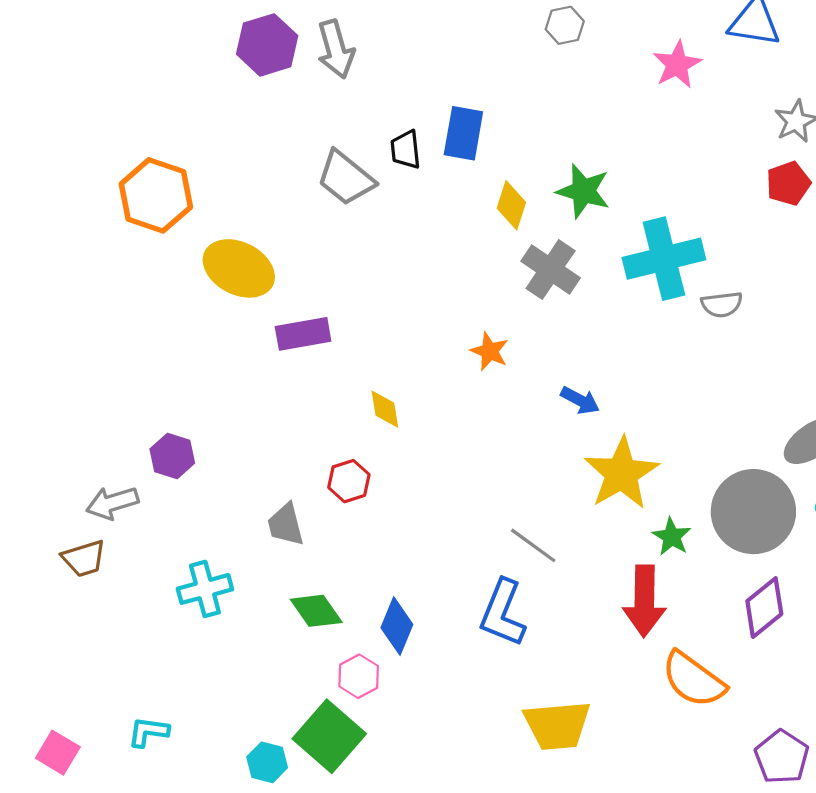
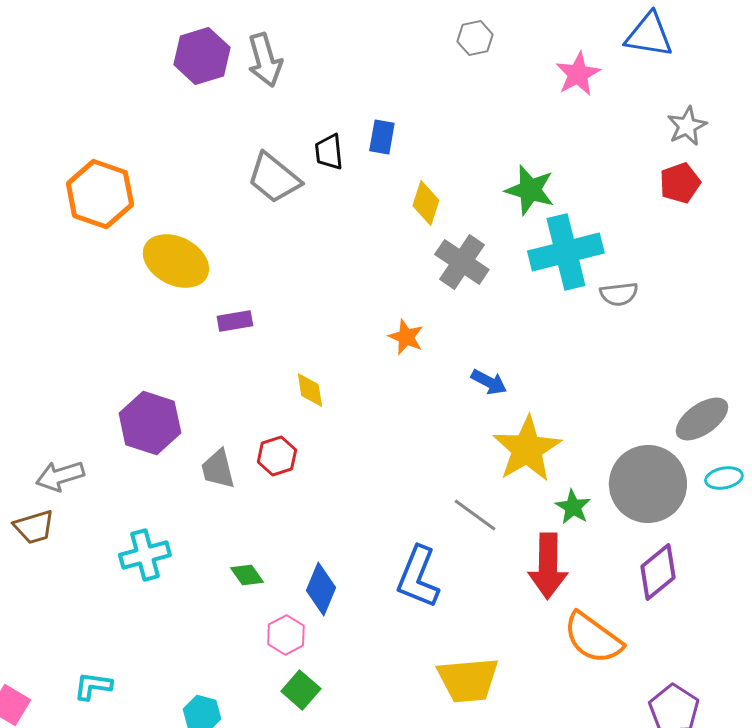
blue rectangle: (463, 133) -> (382, 137), size x0.7
green star: (583, 191) -> (530, 190), moved
purple rectangle: (303, 334) -> (235, 321), size x0.7
purple hexagon: (172, 456) -> (150, 423), moved, size x1.5
gray trapezoid: (286, 525) -> (218, 469), moved
gray line: (533, 545) -> (475, 515), moved
green diamond: (316, 611) -> (247, 575), size x0.7
green square: (329, 736) -> (301, 690), moved, size x0.6

